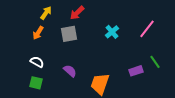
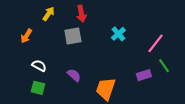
red arrow: (77, 13) -> (81, 14), turned -56
pink line: (147, 29) -> (155, 43), moved
orange arrow: (38, 33) -> (26, 36), moved

